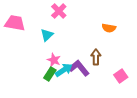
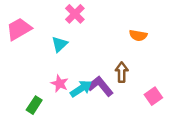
pink trapezoid: (15, 23) -> (19, 29), turned -40
pink star: (54, 60) -> (60, 84), moved
green rectangle: (50, 74) -> (34, 105), moved

